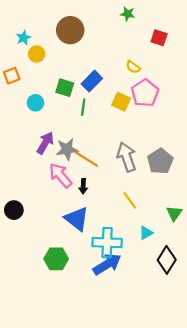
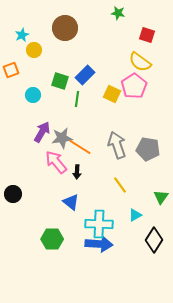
yellow semicircle: (133, 67) -> (140, 62), moved, size x1.6
gray pentagon: (160, 161) -> (148, 149), turned -30
blue triangle: (77, 219) -> (71, 202), size x0.7
blue arrow: (107, 264) -> (99, 244), turned 36

